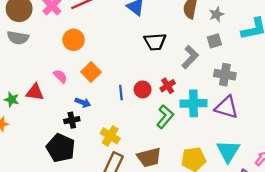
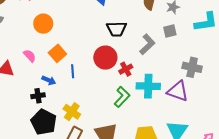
gray cross: (225, 75) -> (192, 67), moved
red circle: (143, 89) -> (105, 58), moved, size x1.5
blue line: (121, 92) -> (73, 71), moved
black pentagon: (61, 148) -> (44, 122), moved

